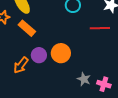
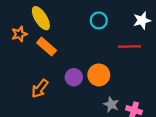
orange circle: (61, 53) -> (99, 75), moved
purple circle: (39, 55) -> (74, 77), moved

